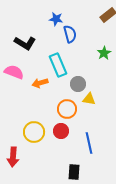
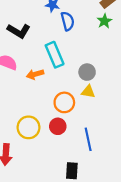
green star: (104, 53) -> (104, 21), moved
gray circle: (78, 84) -> (87, 72), moved

